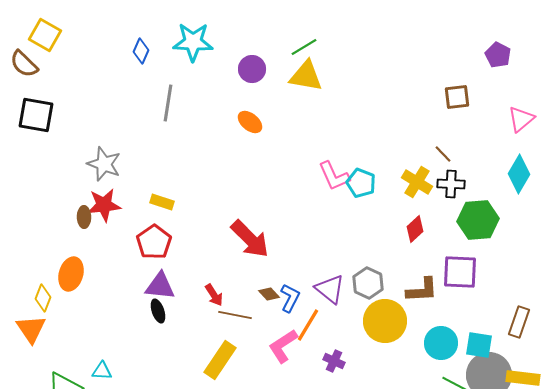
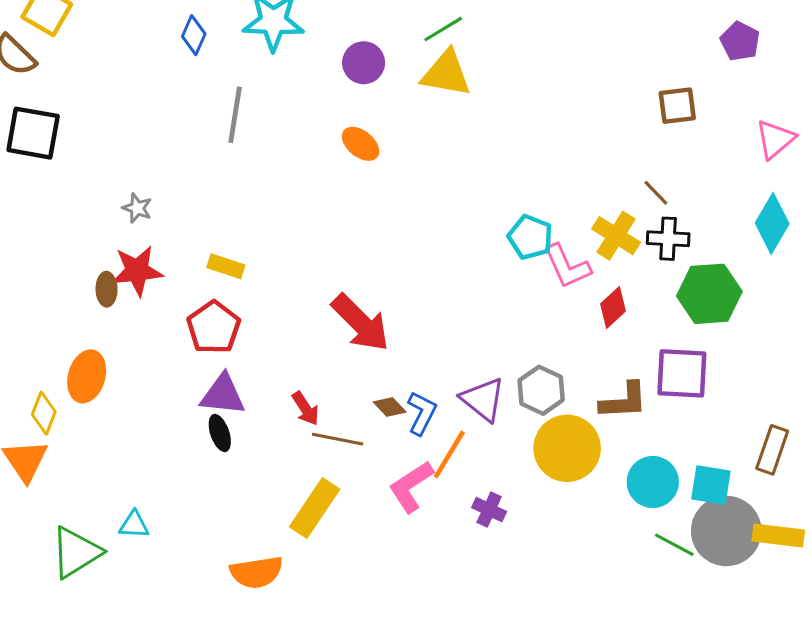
gray star: (104, 164) -> (137, 208), size x0.6
pink L-shape: (334, 176) -> (567, 266), moved

